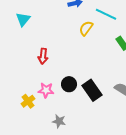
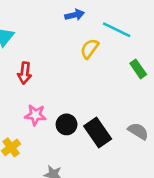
red arrow: (43, 56) -> (25, 73), moved
pink star: (46, 90) -> (35, 115), moved

